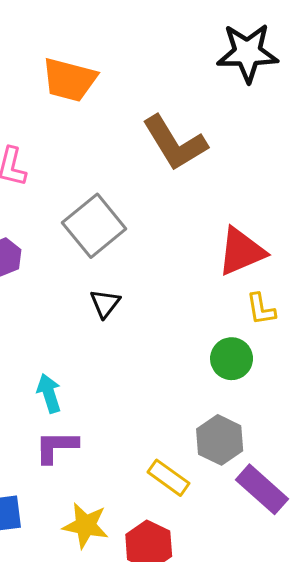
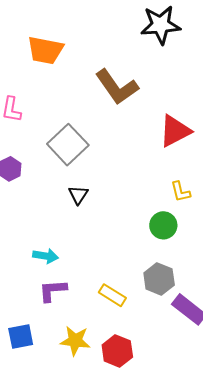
red triangle: (241, 251) -> (175, 131), moved
cyan arrow: (49, 393) -> (46, 256), turned 120
yellow rectangle: (169, 478) -> (112, 295), moved

